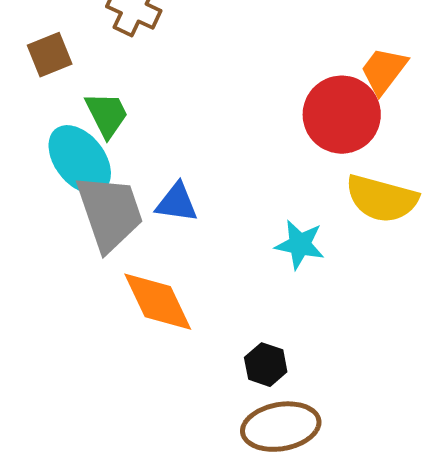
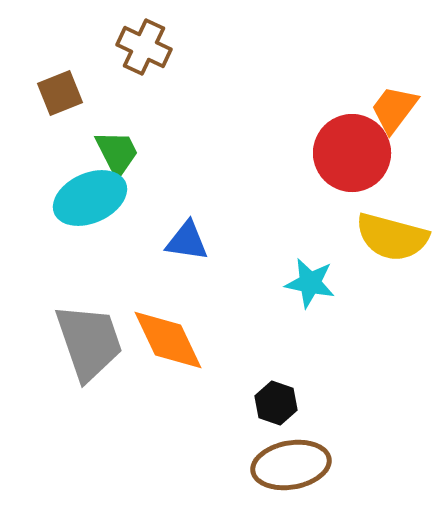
cyan ellipse: (80, 160) -> (90, 198), turned -76
gray trapezoid: (110, 213) -> (89, 342), moved

